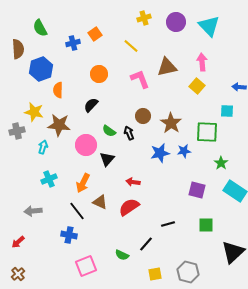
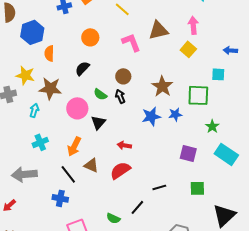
brown circle: (143, 116) -> (123, 76), moved
gray arrow: (33, 211) -> (24, 174), size x1.4

